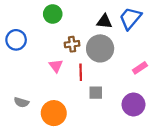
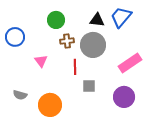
green circle: (53, 14) -> (56, 20), moved
pink triangle: (56, 66) -> (41, 61), moved
pink rectangle: (140, 68) -> (130, 63), size x1.6

